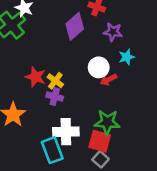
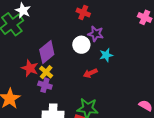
purple diamond: (75, 26) -> (47, 52), moved
white circle: (99, 67) -> (81, 45), moved

